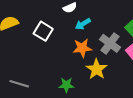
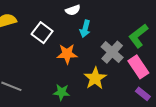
cyan arrow: (83, 24) -> (85, 29), turned -49
orange star: (82, 48) -> (67, 54), moved

